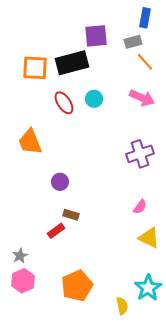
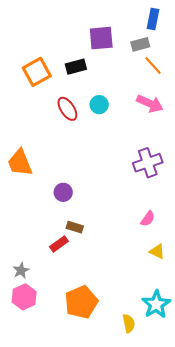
black rectangle: (72, 63) -> (76, 67), size x0.6
orange square: (35, 68) -> (37, 72), turned -32
orange trapezoid: (30, 142) -> (20, 163), moved
yellow triangle: (149, 238) -> (157, 251), size x0.7

